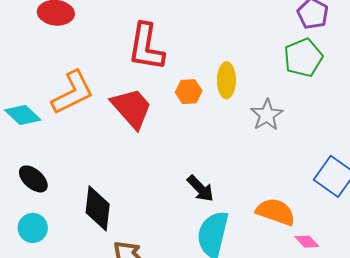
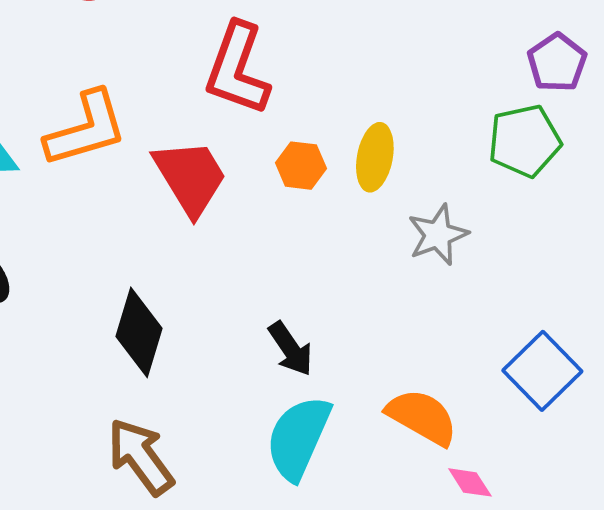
black diamond: (98, 208) -> (139, 332), moved

